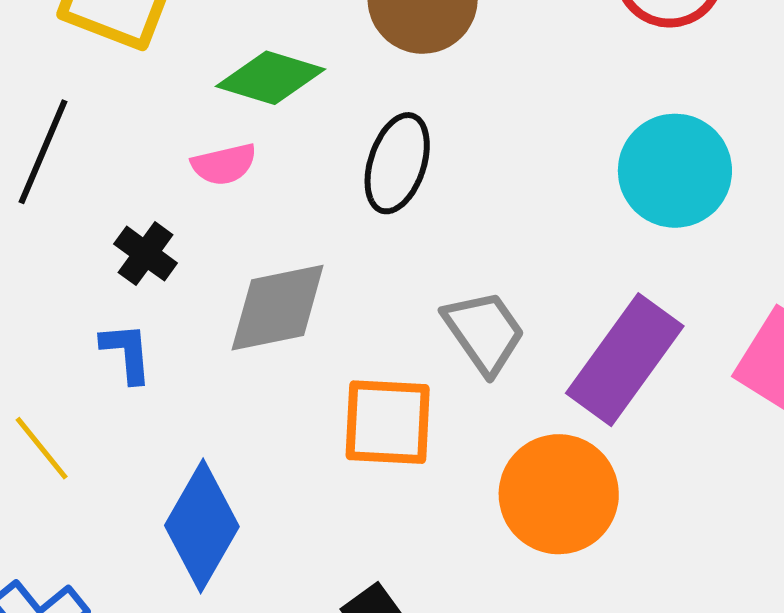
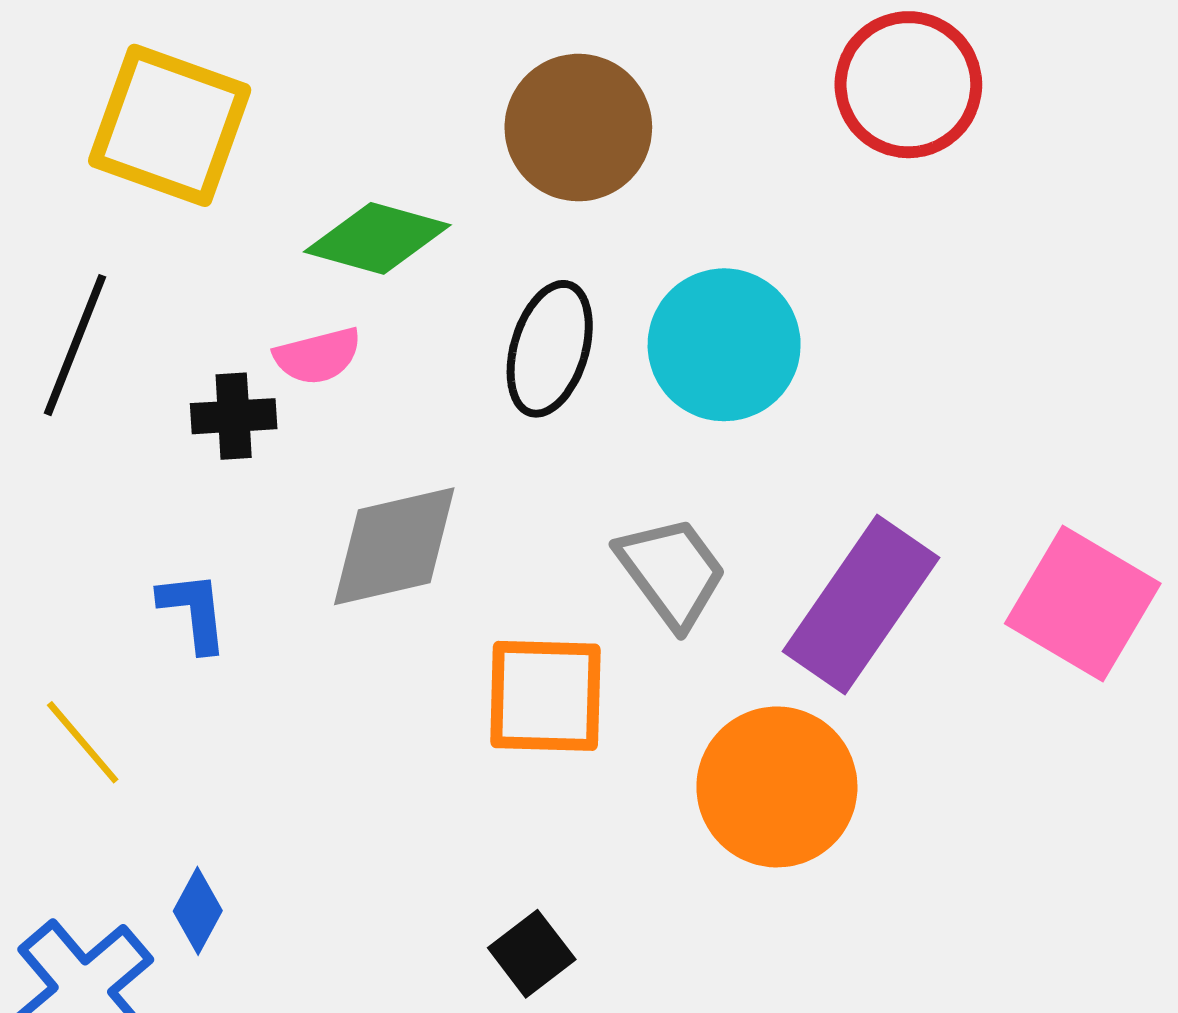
cyan circle: (675, 171) -> (724, 345), moved
black cross: (146, 254) -> (234, 416), moved, turned -38
blue diamond: (202, 526) -> (198, 911), moved, size x0.5

